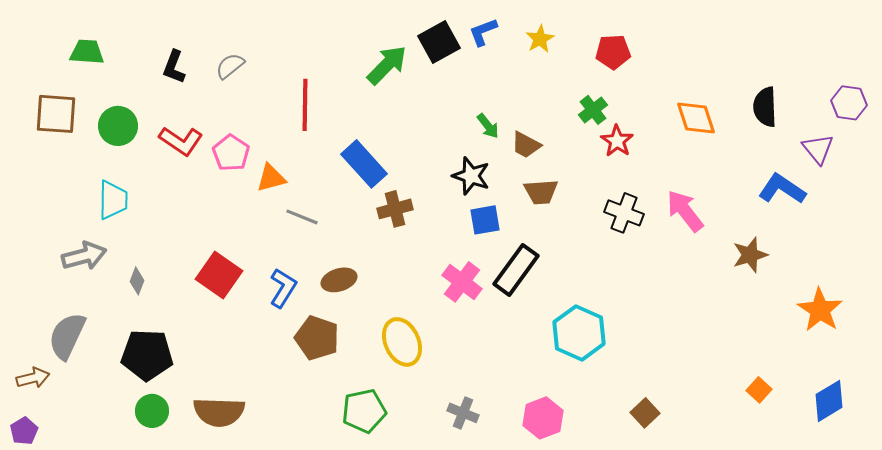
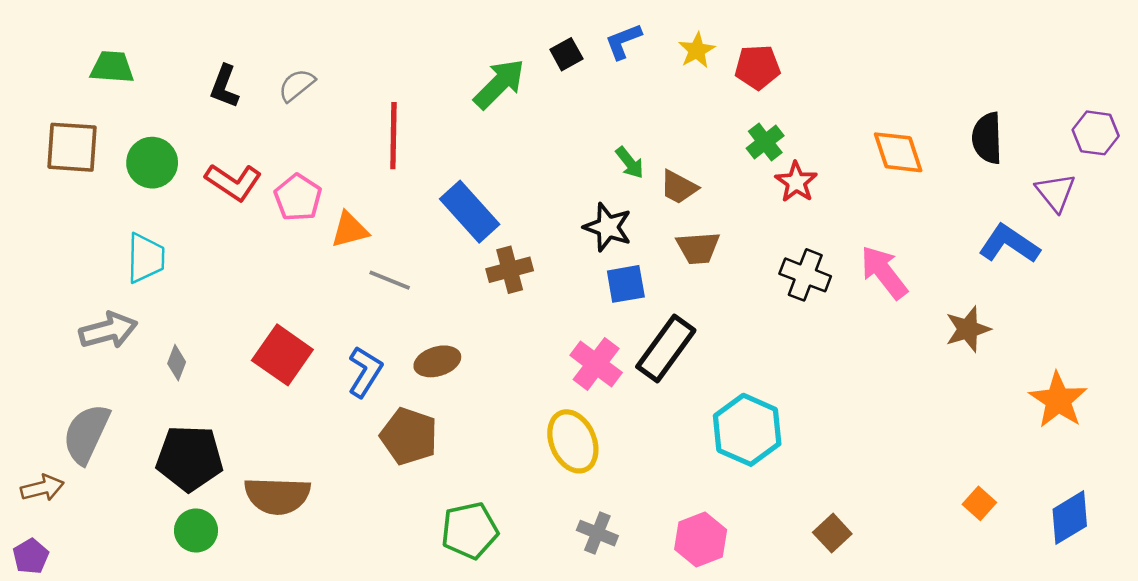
black square: (439, 42) -> (566, 54), size x0.6
red pentagon: (613, 52) -> (757, 67), moved
yellow ellipse: (402, 342) -> (573, 441), moved
brown semicircle: (219, 412) -> (277, 496), moved

